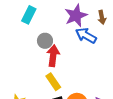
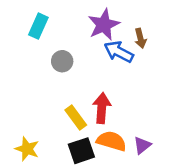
brown arrow: (102, 17) -> (140, 38), moved
red arrow: (53, 56) -> (102, 108), moved

